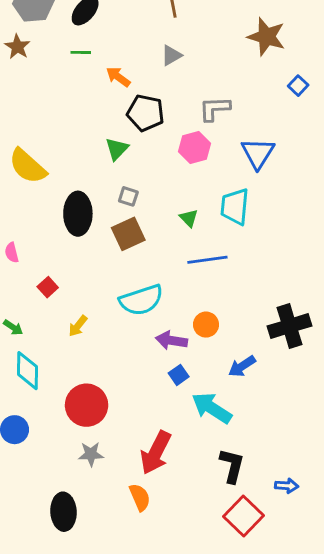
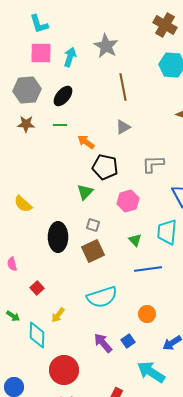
brown star: (17, 47) -> (26, 124), moved, turned -30
pink hexagon: (194, 147) -> (128, 201), moved
yellow semicircle: (28, 166) -> (23, 204), size x0.7
purple arrow: (171, 340) -> (103, 343), moved, turned 40
cyan diamond: (28, 371) -> (37, 335), moved
blue square: (179, 375) -> (128, 341), moved

